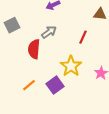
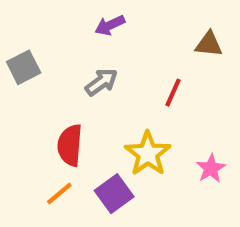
red semicircle: (34, 49) -> (70, 145), moved

